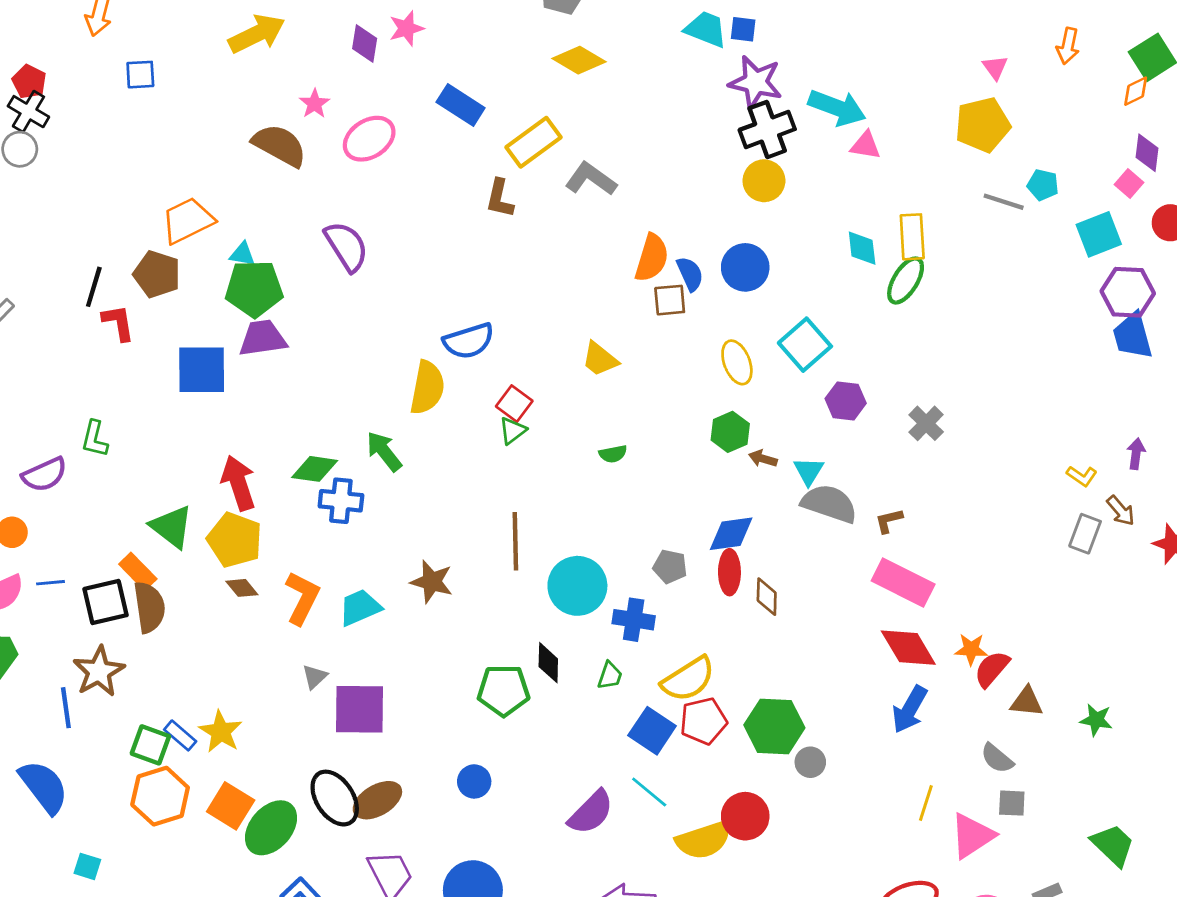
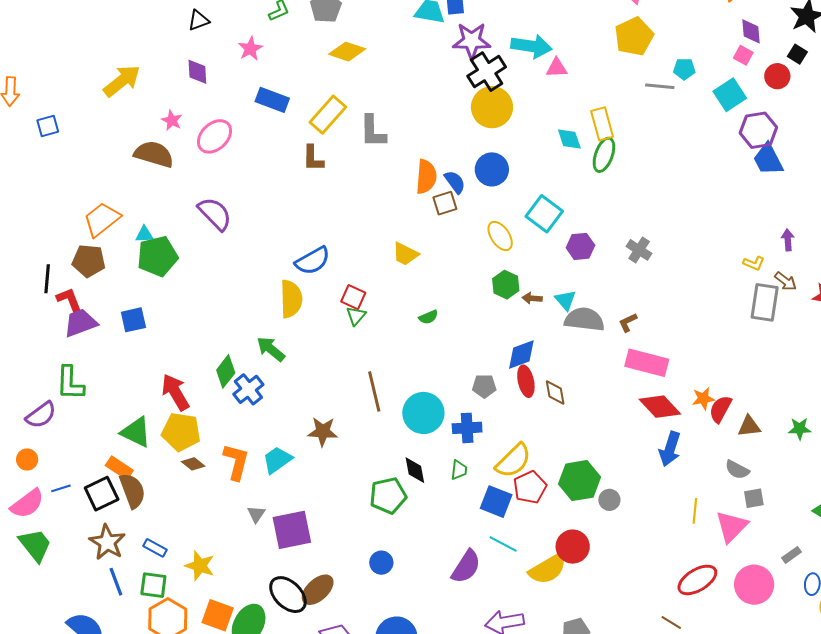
pink star: (406, 28) -> (250, 49), moved
gray L-shape: (591, 179) -> (373, 132), turned -114
yellow circle: (764, 181) -> (492, 107), size x1.4
purple trapezoid: (263, 338) -> (80, 323), moved
blue square: (202, 370) -> (133, 320), size x0.7
green L-shape: (95, 439) -> (70, 383), size x1.4
green diamond: (315, 469) -> (226, 371), turned -48
blue cross: (341, 501) -> (248, 389), turned -32
gray rectangle: (1085, 534) -> (765, 302), size x1.4
blue line: (66, 708) -> (116, 582), moved
blue rectangle: (180, 735) -> (155, 548), moved

